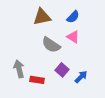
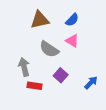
gray arrow: (19, 69) -> (24, 67), moved
blue arrow: (81, 77) -> (91, 83), moved

